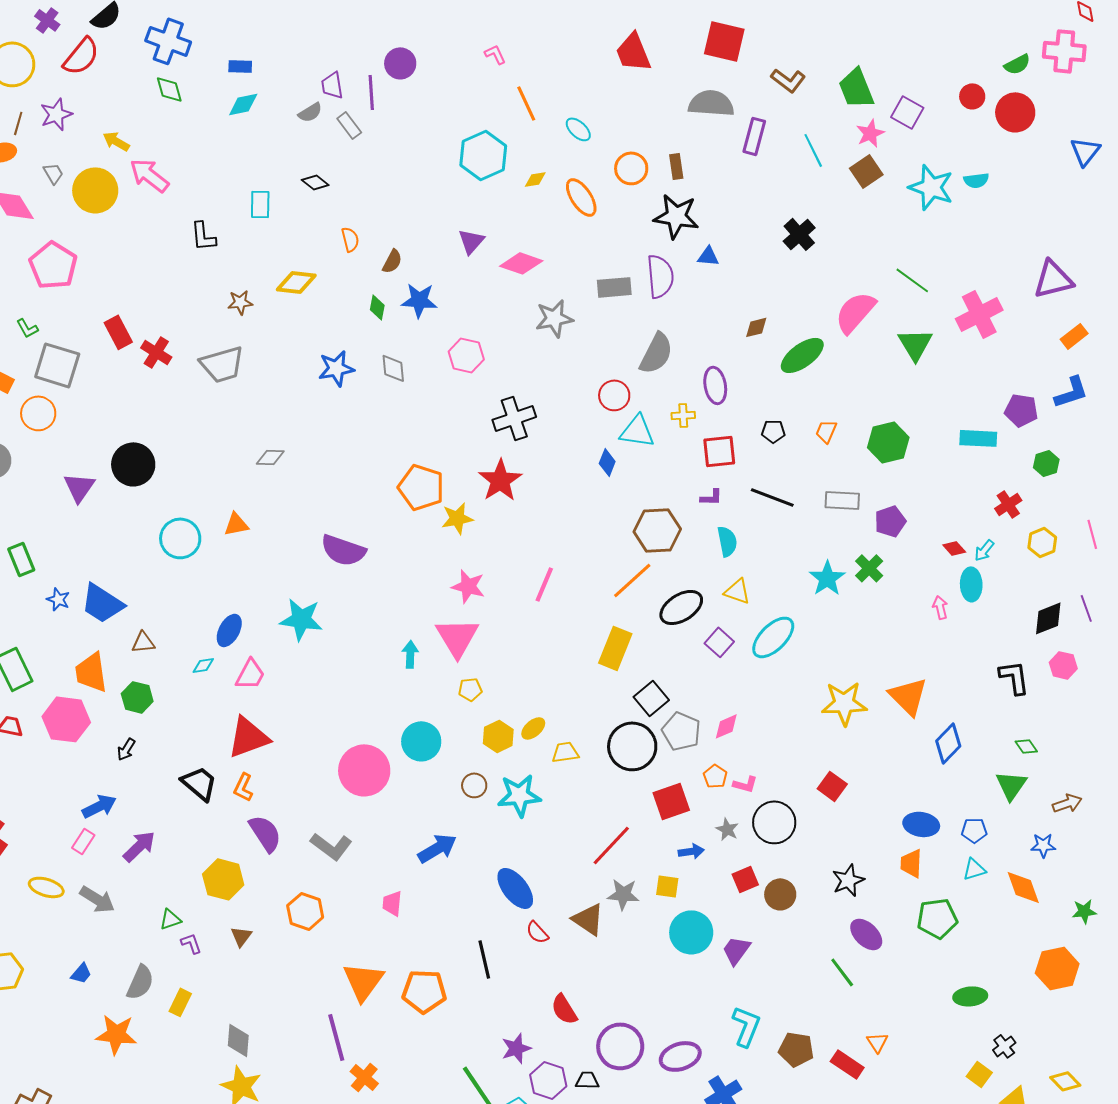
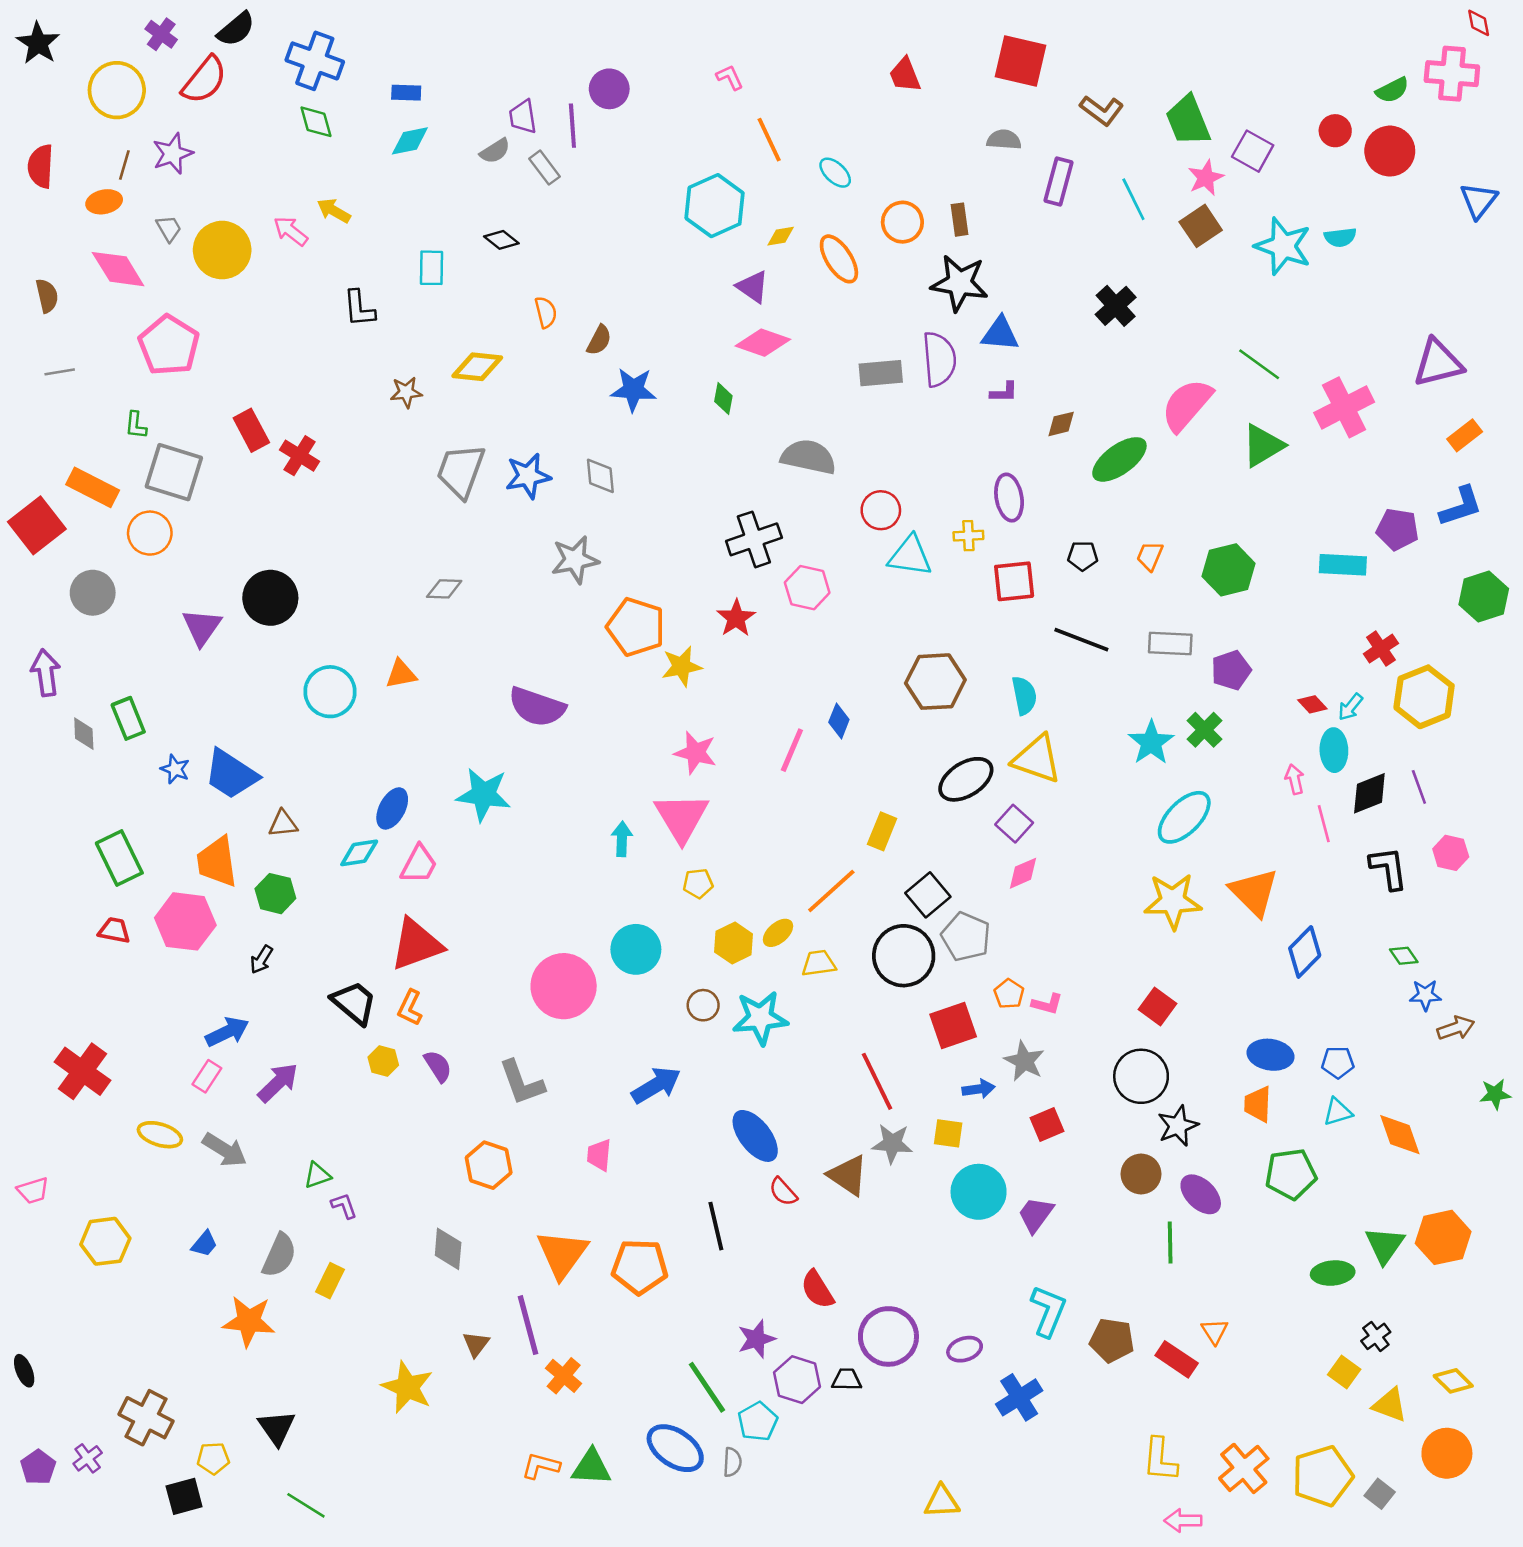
red trapezoid: (633, 52) -> (905, 75), size x0.7
gray semicircle: (711, 103) -> (1004, 140), size x0.6
yellow arrow: (116, 141) -> (334, 211), moved
pink arrow: (149, 175) -> (291, 231), size x0.7
purple triangle: (471, 241) -> (753, 287), moved, turned -36
blue triangle: (708, 256) -> (1000, 334), size x1.4
green diamond: (377, 307) -> (723, 399), moved
gray star: (554, 318) -> (575, 560), moved
green L-shape: (27, 328) -> (136, 425), turned 35
green triangle: (915, 344) -> (1263, 445), turned 30
gray semicircle: (656, 353) -> (808, 457), moved, turned -105
pink hexagon: (466, 355) -> (807, 588), moved
gray trapezoid: (222, 364) -> (461, 471), moved, turned 126
blue diamond: (607, 462) -> (839, 721), moved
green hexagon: (1046, 463) -> (1484, 597), moved, size x1.5
red star: (500, 480) -> (736, 618), size x0.7
purple L-shape: (711, 497) -> (1004, 392), moved
pink line: (1092, 534) -> (1324, 824), moved
yellow hexagon: (1042, 542) -> (1424, 697), size x1.6
orange line: (632, 580) -> (831, 891), moved
yellow triangle: (737, 591) -> (1037, 759), size x1.5
purple line: (1086, 608) -> (1419, 787), moved
black diamond: (1048, 618) -> (1369, 793), moved
cyan ellipse: (773, 637) -> (1184, 817), moved
yellow rectangle: (615, 648) -> (882, 831), size x0.7
cyan diamond: (203, 665) -> (359, 853), size x1.4
pink diamond: (726, 726) -> (1023, 873), moved
green triangle: (1011, 785) -> (1385, 1245), moved
black circle: (774, 822) -> (1141, 1076), moved
gray star: (727, 829) -> (1024, 1061), size x1.4
purple semicircle: (265, 833) -> (438, 1066), size x0.7
red line: (611, 845) -> (877, 1081), turned -69
blue star: (1043, 845) -> (1425, 995), moved
gray L-shape: (331, 846) -> (522, 1083), turned 33
yellow hexagon: (223, 879) -> (383, 1061), moved, size x0.6
brown circle: (780, 894) -> (1141, 1174), moved
green star: (1084, 911) -> (1495, 1094), moved
brown triangle: (241, 936) -> (476, 1344), moved
green line: (842, 972) -> (1170, 1243), turned 36
gray diamond: (238, 1040) -> (448, 1249), moved
purple ellipse: (680, 1056) -> (965, 1349), size x0.7

